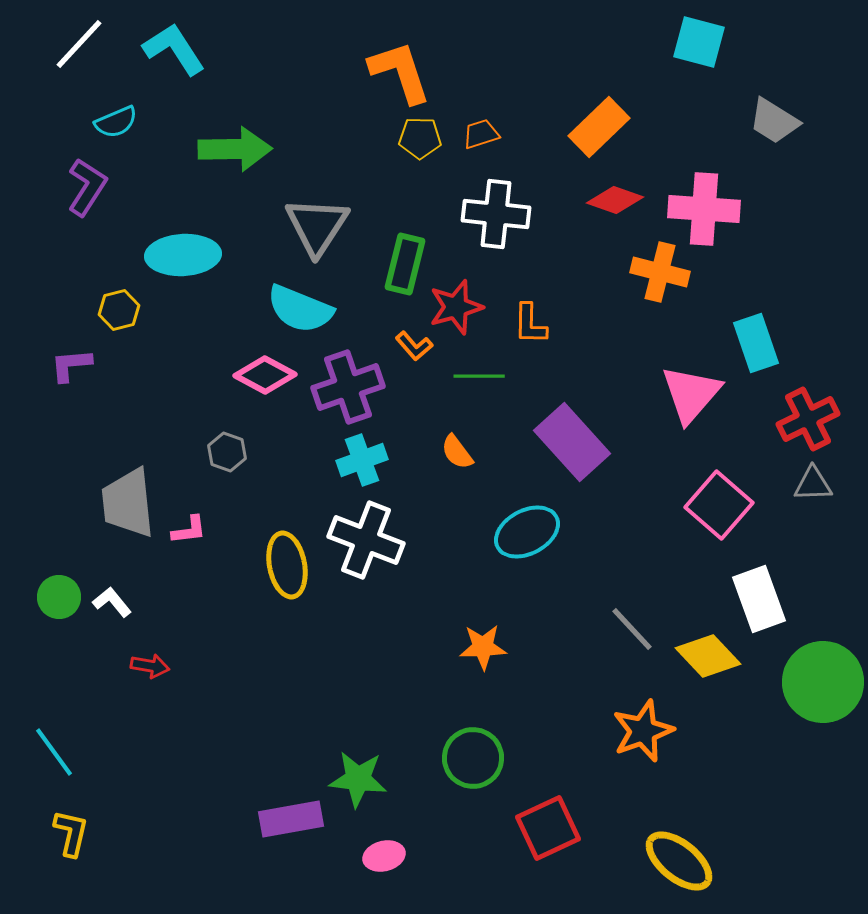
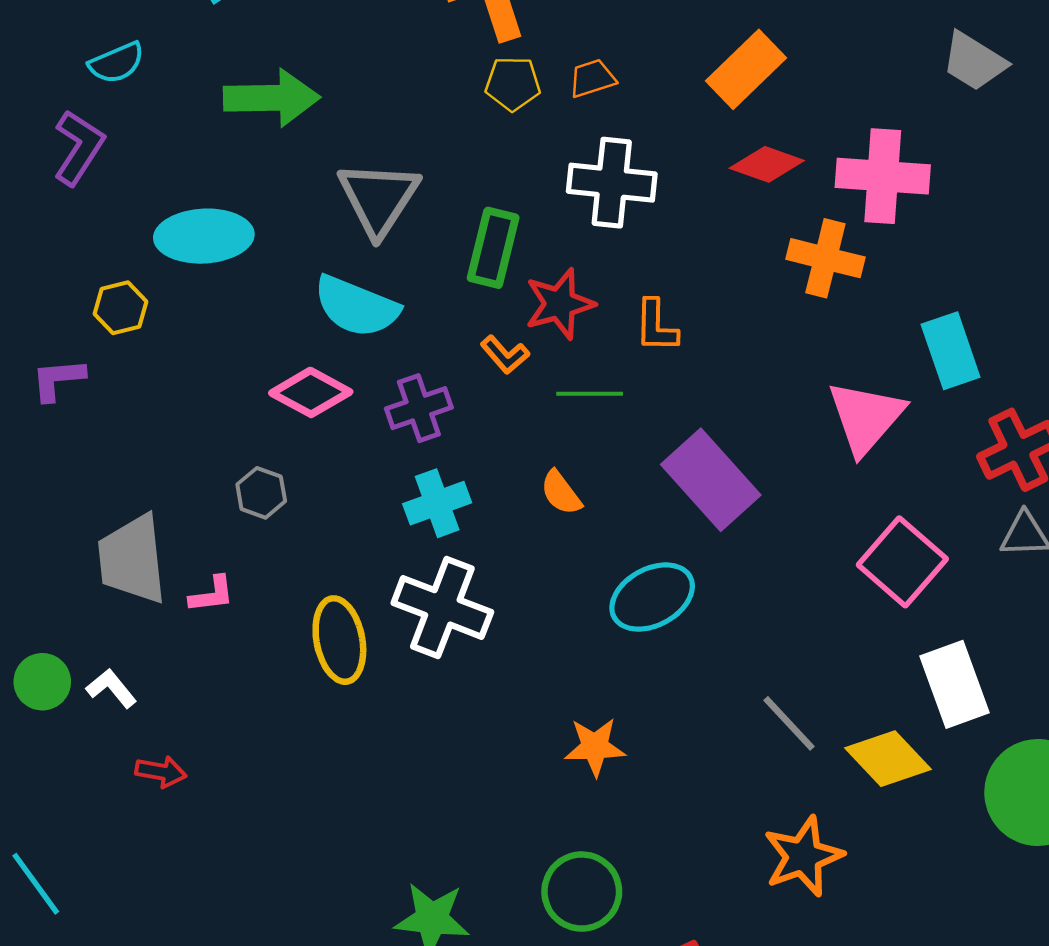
purple cross: (348, 387) -> (419, 408), size x0.7

